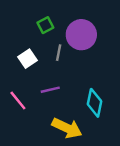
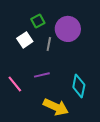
white square: (28, 59) -> (25, 40), moved

